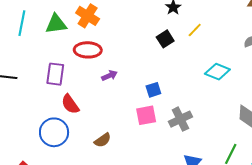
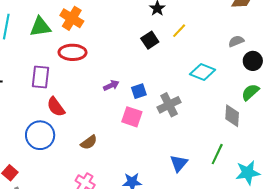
purple arrow: (109, 76) -> (111, 85), moved
pink square: (146, 115) -> (132, 117), turned 30
gray cross: (180, 119) -> (169, 105), moved

